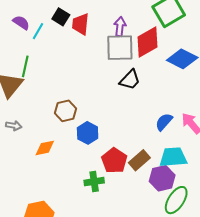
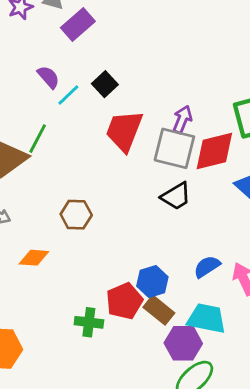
red trapezoid: (81, 24) -> (124, 131), moved, size x1.4
blue hexagon: (88, 133) -> (152, 281), moved
brown rectangle: (139, 160) -> (159, 310), turned 65

